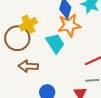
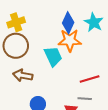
yellow cross: (28, 24) -> (16, 22), moved

